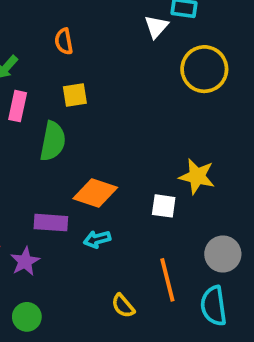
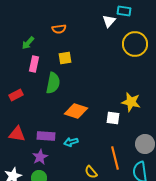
orange semicircle: (64, 41) -> (59, 29), turned -88
purple rectangle: (51, 223) -> (46, 136), moved
cyan arrow: (97, 239) -> (71, 142), moved
purple star: (25, 261) -> (40, 157), moved

